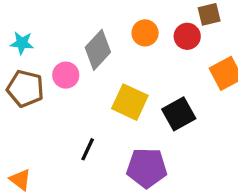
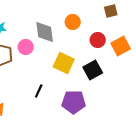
red circle: (187, 36) -> (98, 40), moved
gray diamond: (98, 50) -> (45, 32), turned -50

